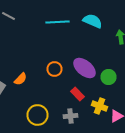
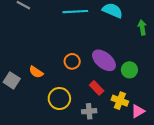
orange semicircle: (20, 79) -> (36, 72), turned 80
yellow circle: (38, 115) -> (59, 99), moved

